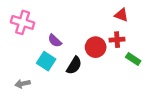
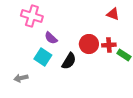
pink cross: (23, 22) -> (32, 16), moved
red cross: (117, 40) -> (109, 45), moved

